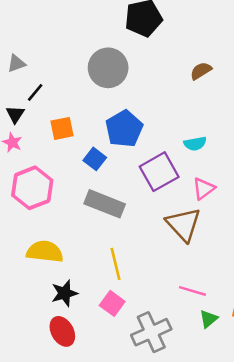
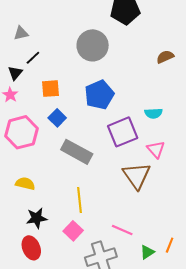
blue square: (95, 159) -> (57, 118), moved
pink triangle: (204, 189) -> (156, 149), turned -42
yellow semicircle: (45, 252) -> (25, 184), size x0.7
pink line: (192, 291) -> (122, 230), moved

